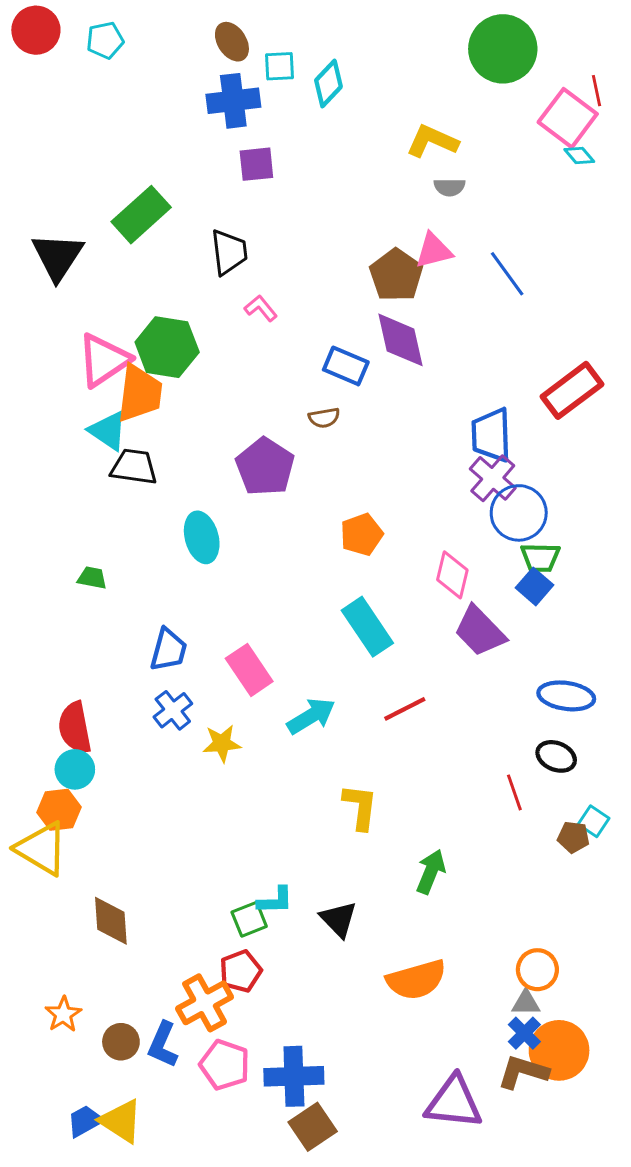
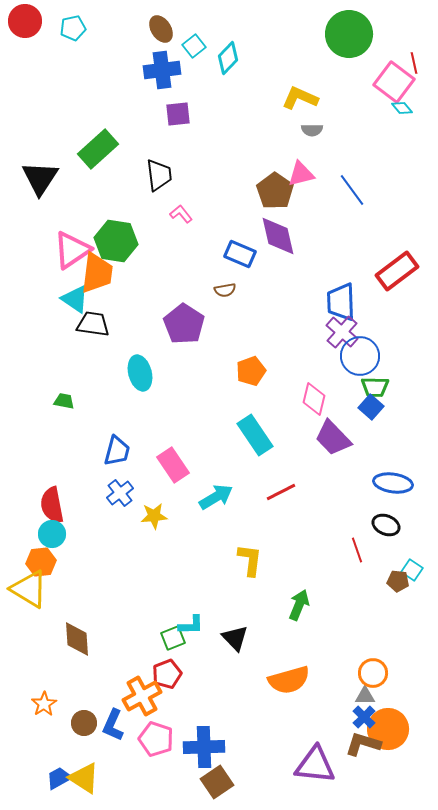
cyan square: (279, 66) -> (194, 46), turned -35

